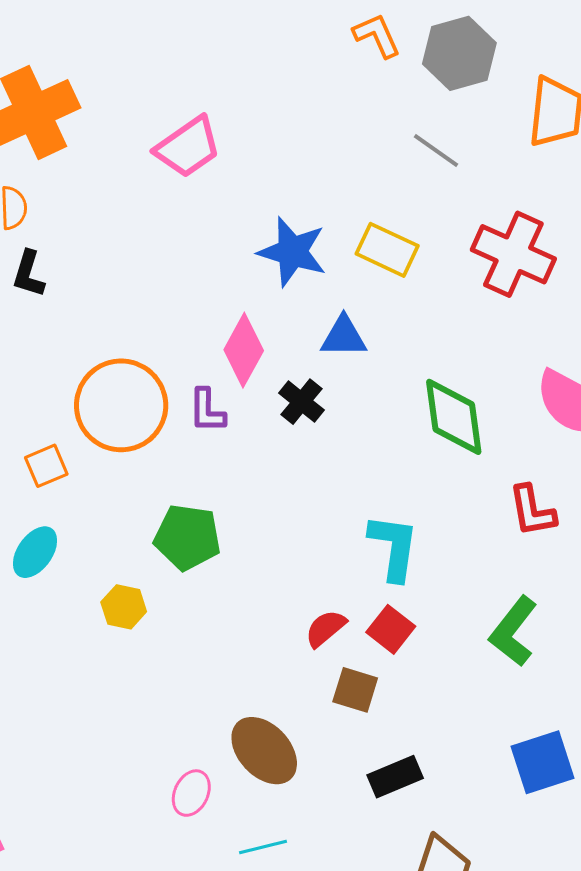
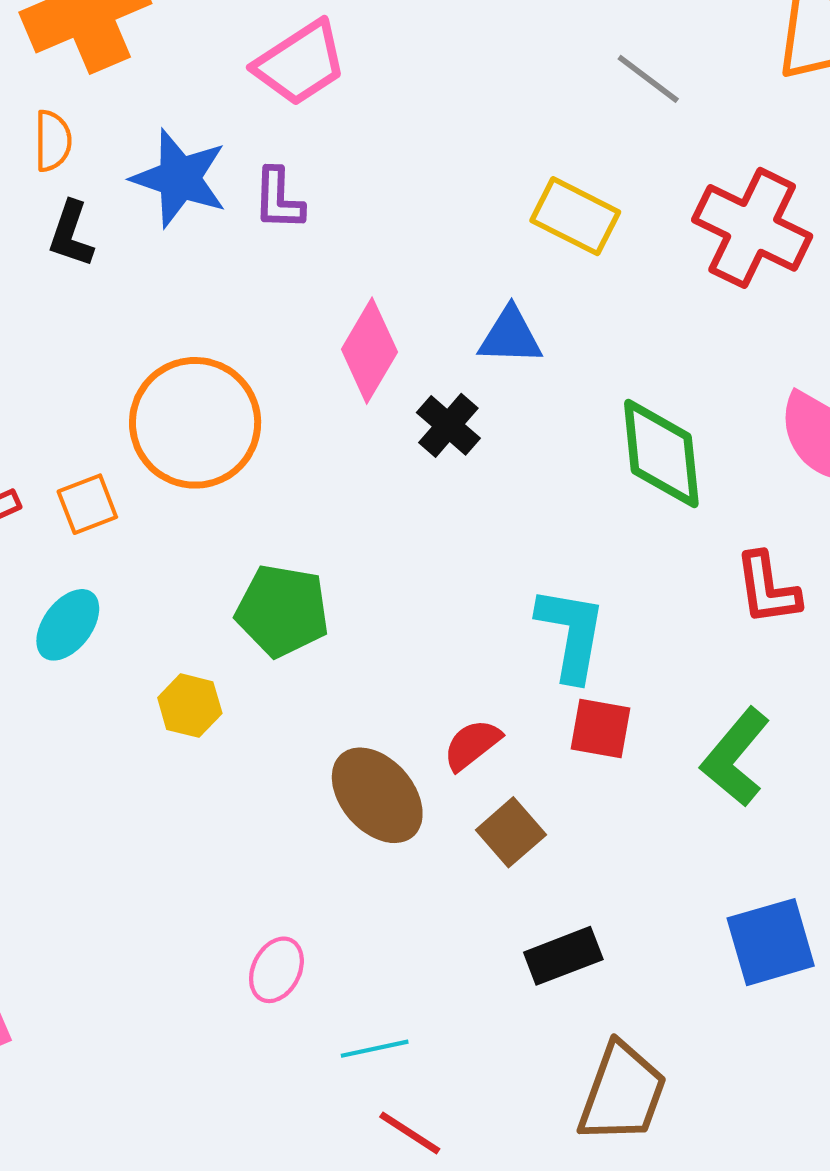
blue star: (292, 252) -> (179, 178), moved
purple L-shape: (207, 411) -> (279, 199), moved
red square: (391, 629) -> (601, 728), moved, turned -30
brown square: (355, 690) -> (511, 832), turned 30
brown ellipse: (264, 751) -> (377, 795), moved

